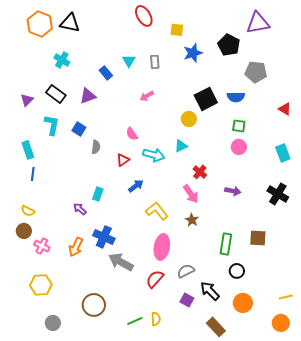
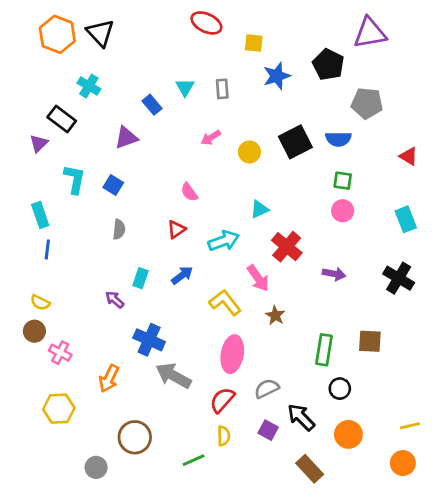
red ellipse: (144, 16) -> (206, 23), turned -35
black triangle: (70, 23) -> (100, 33), turned 35
black rectangle: (56, 94) -> (62, 119), moved
yellow circle: (189, 119) -> (249, 152), moved
gray semicircle: (96, 147) -> (119, 229), moved
cyan arrow: (154, 155) -> (224, 241), moved, turned -35
red cross: (200, 172) -> (287, 247), size x1.5
blue arrow: (136, 186) -> (182, 275), moved
pink arrow: (191, 194) -> (258, 278), moved
orange arrow: (76, 247) -> (109, 378), moved
yellow semicircle: (156, 319) -> (224, 436), moved
gray circle: (53, 323) -> (96, 467), moved

